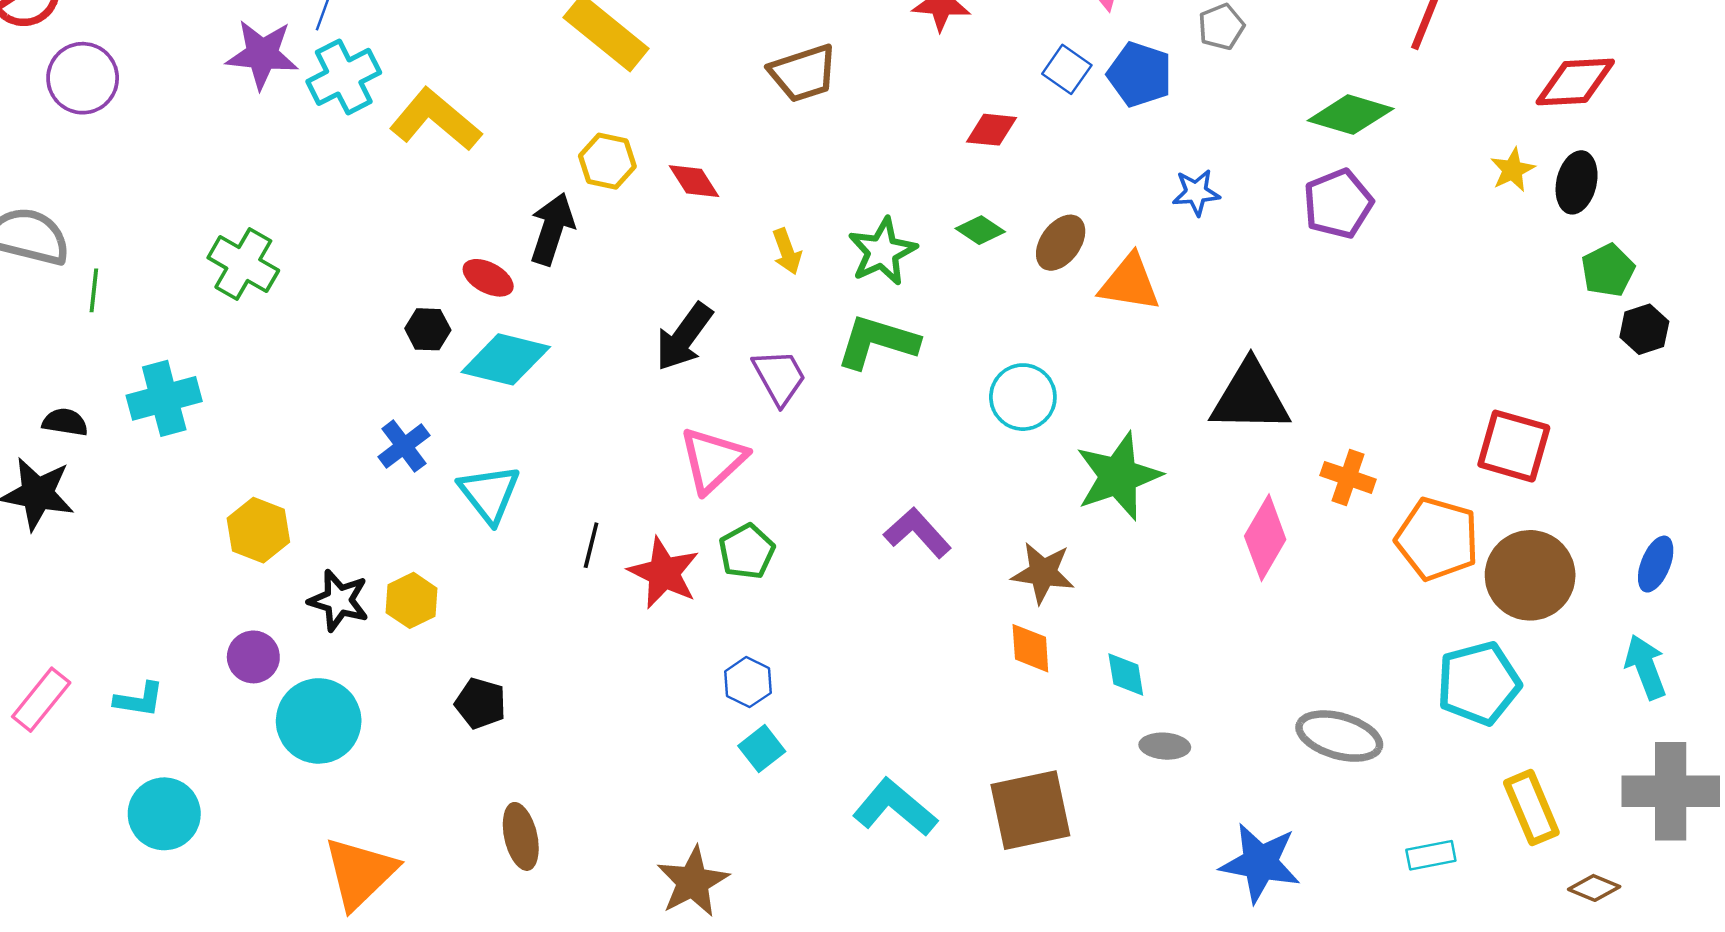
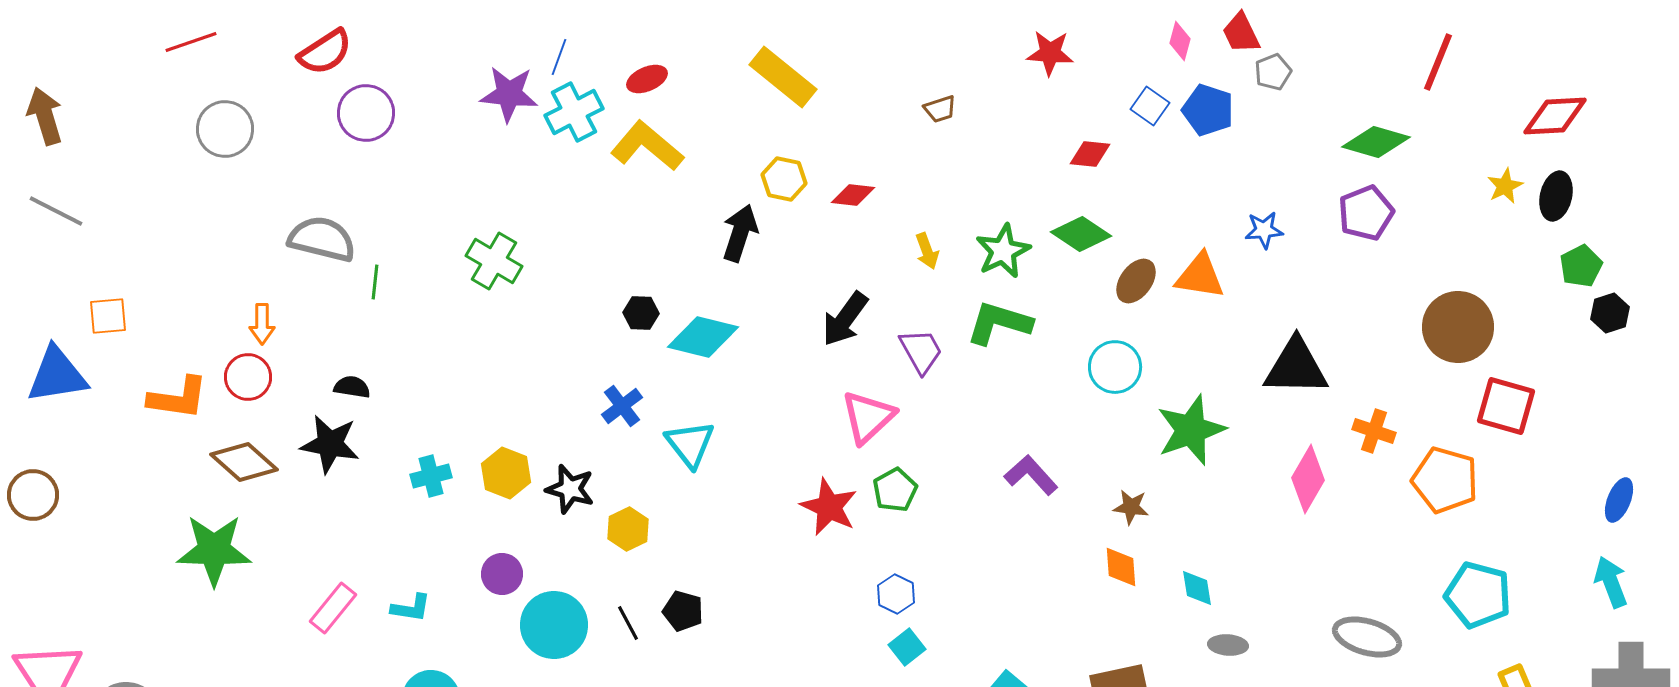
brown trapezoid: (803, 73) -> (940, 109), size x0.6
red diamond: (694, 181) -> (853, 195), turned -51
blue star: (1196, 192) -> (1264, 230), moved
green diamond: (980, 230) -> (1081, 234), size x1.5
brown ellipse: (1061, 243) -> (1136, 281), moved
red ellipse: (488, 278) -> (647, 79), moved, turned -51
cyan cross: (164, 398) -> (431, 476), moved, size x0.7
black line: (591, 545) -> (628, 623), moved, turned -42
brown star: (1043, 573) -> (1131, 507), size x0.7
brown circle: (1530, 575) -> (1458, 327), moved
black star: (339, 600) -> (570, 489), moved
cyan pentagon: (1479, 683) -> (1478, 595), turned 30

